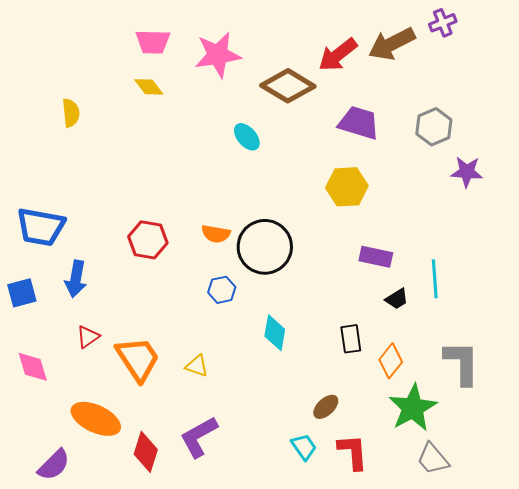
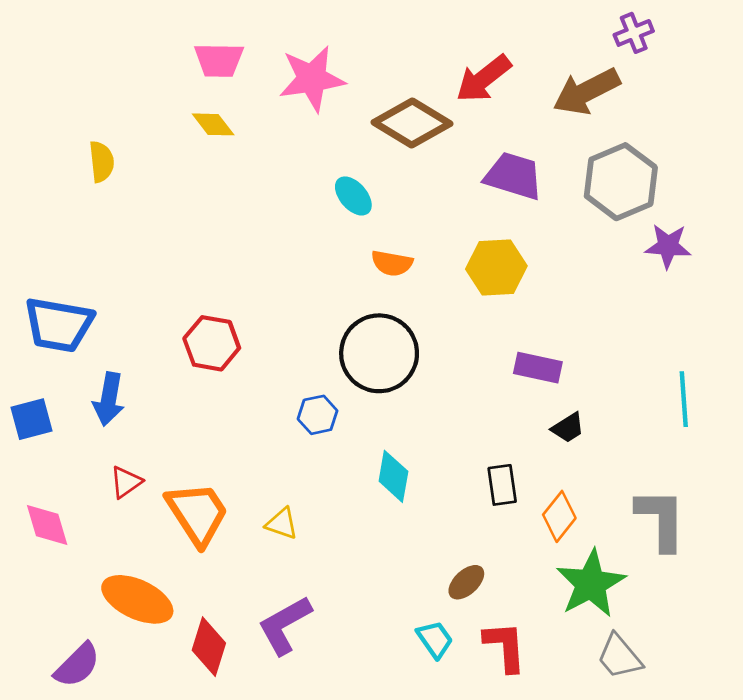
brown arrow: (392, 44) -> (587, 92), moved
gray hexagon: (434, 127) -> (621, 182), size x1.4
orange semicircle: (216, 234) -> (392, 263), moved
cyan line: (435, 279) -> (684, 399), moved

